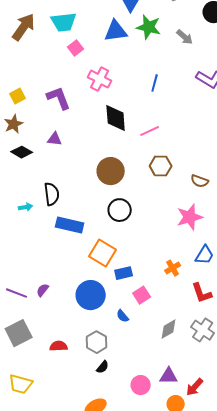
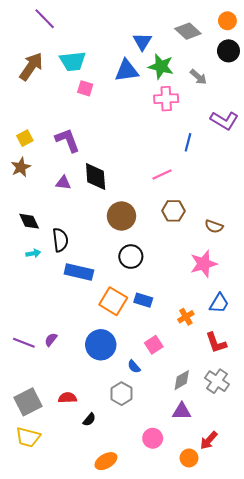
pink square: (76, 48) -> (85, 88), turned -35
pink cross: (100, 79) -> (166, 99), moved, turned -30
blue line: (155, 83) -> (188, 142), moved
black diamond: (116, 118) -> (96, 177), moved
black diamond: (22, 152) -> (29, 221), moved, turned 35
blue rectangle: (124, 273) -> (143, 300), moved, turned 30
gray square: (19, 333) -> (28, 402), moved
gray hexagon: (97, 342) -> (122, 394), moved
black semicircle: (103, 367) -> (89, 420), moved
purple triangle: (169, 376) -> (182, 411), moved

